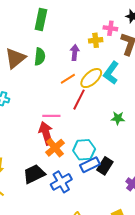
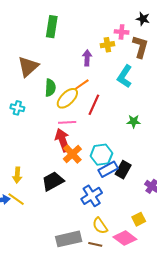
green semicircle: (40, 57) -> (50, 88), moved
yellow ellipse: (91, 78) -> (67, 98), moved
blue cross: (61, 182) -> (92, 196), moved

